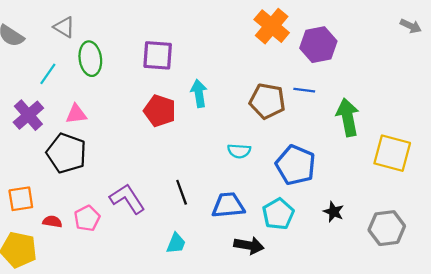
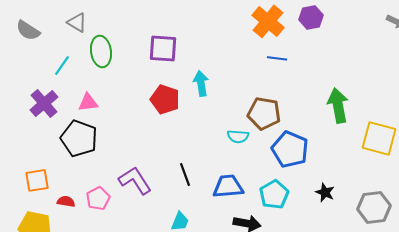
purple hexagon: (318, 45) -> (311, 17), moved, size x0.7
blue line: (304, 90) -> (277, 58), moved
brown pentagon: (267, 101) -> (264, 113), moved

